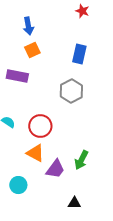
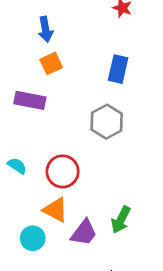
cyan circle: (18, 185) -> (33, 238), moved

